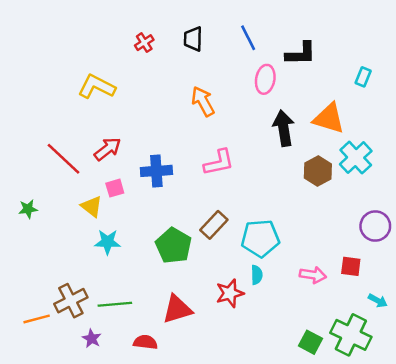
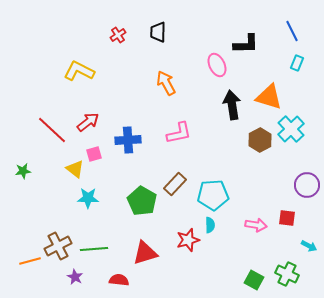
blue line: (248, 38) -> (292, 31), moved
pink ellipse: (265, 79) -> (217, 65), turned -35
green cross: (351, 335) -> (287, 274), size x0.7

